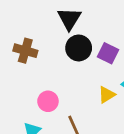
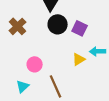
brown cross: (25, 51) -> (18, 26), turned 30

